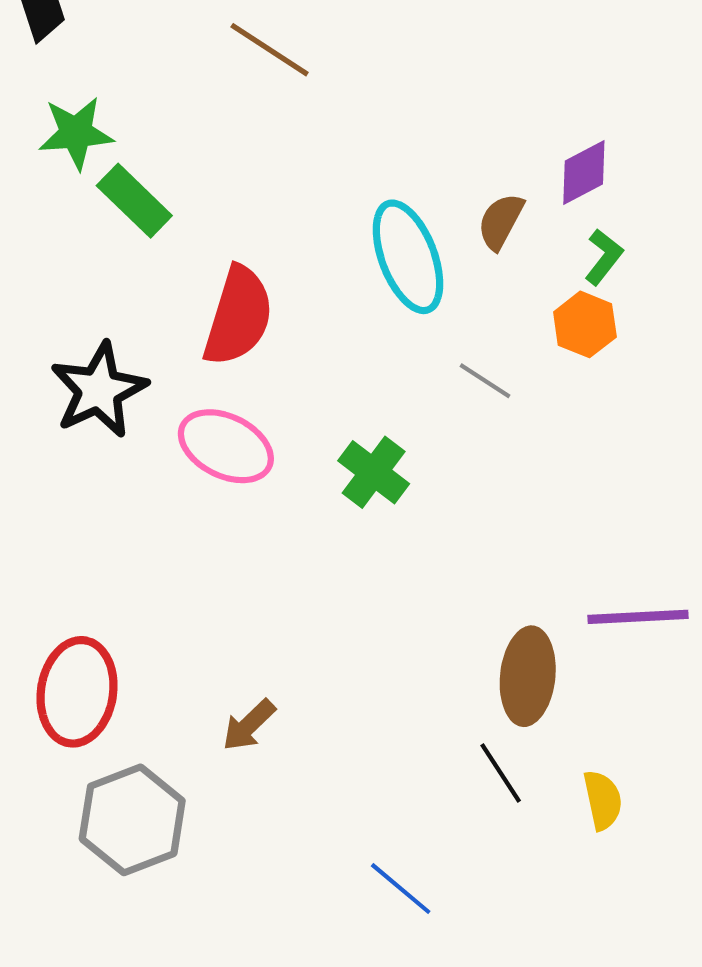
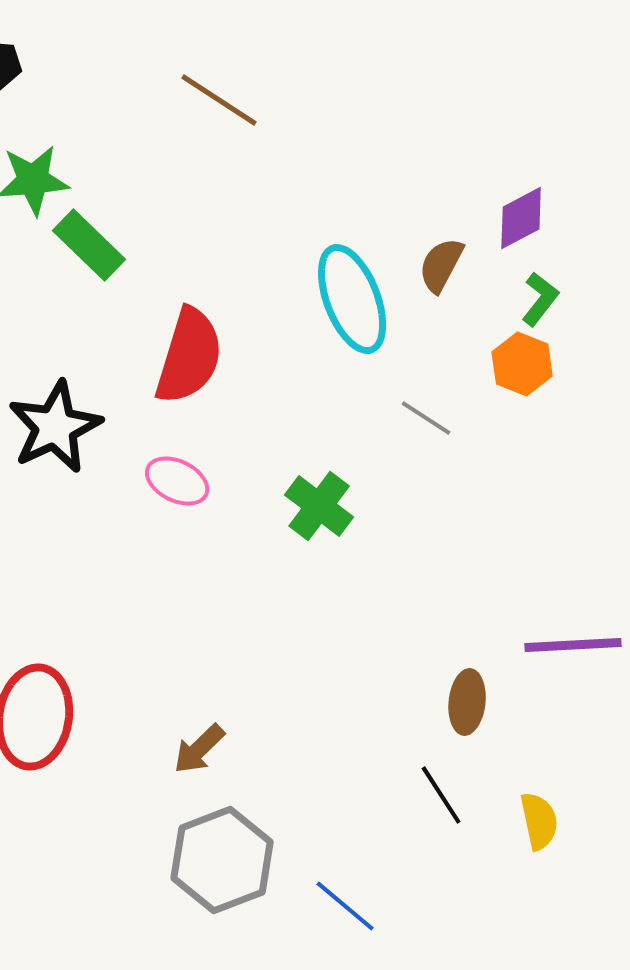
pink ellipse: (226, 446) -> (177, 481), size x0.7
brown ellipse: (528, 676) -> (467, 702), size x0.7
gray hexagon: (132, 820) -> (222, 860), moved

